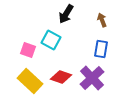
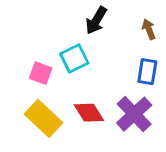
cyan square: (51, 40) -> (74, 58), turned 36
red diamond: (61, 77) -> (89, 113), turned 40

